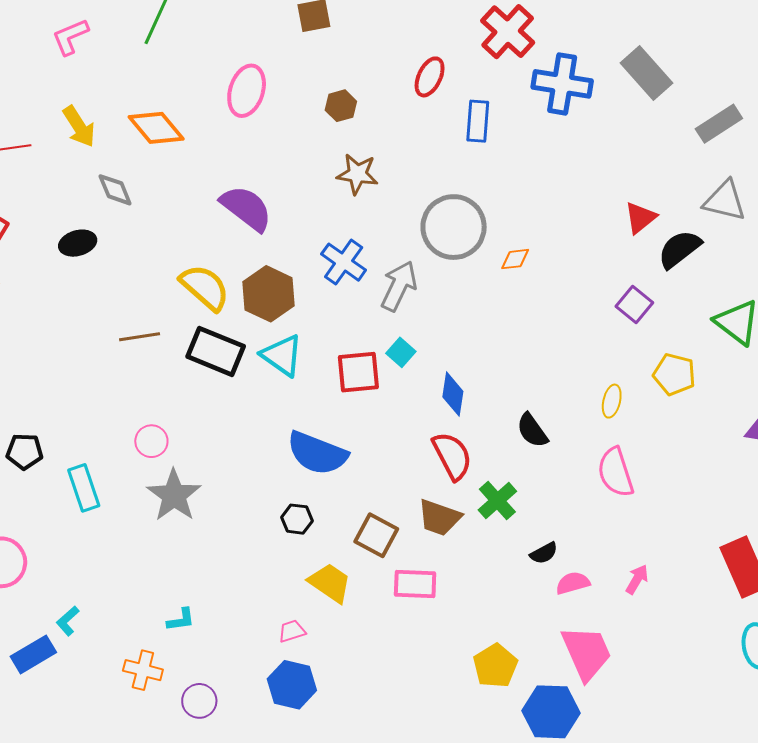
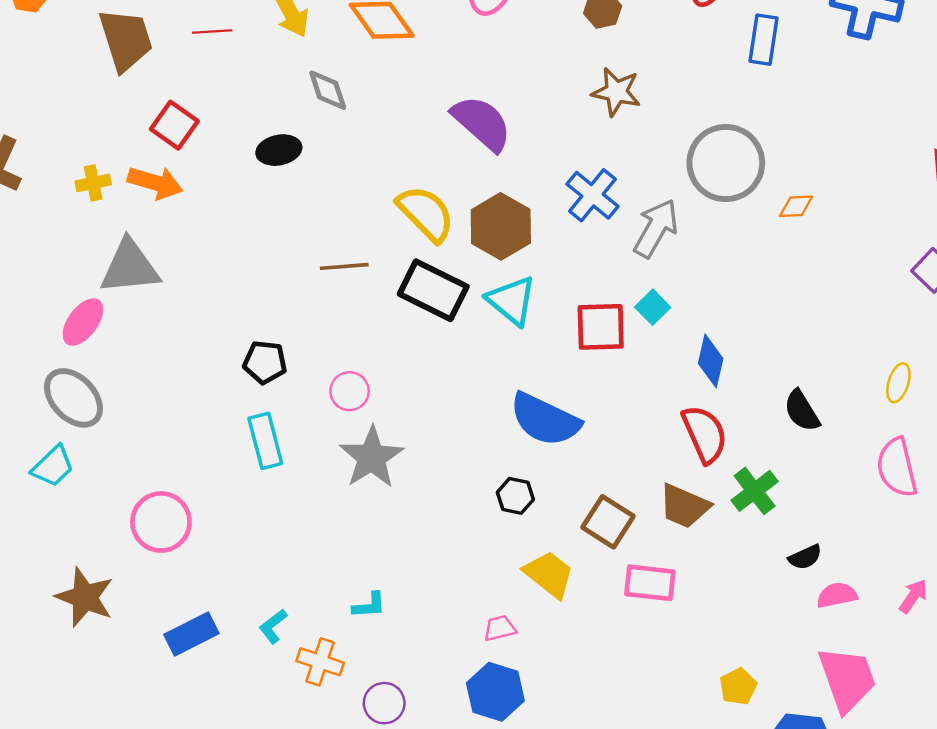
black pentagon: (25, 451) -> (265, 362), moved
cyan L-shape: (68, 621) -> (273, 626), moved
yellow pentagon: (495, 666) -> (738, 687), size x0.7

